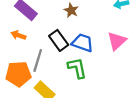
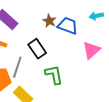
blue trapezoid: (82, 43) -> (68, 26), moved

